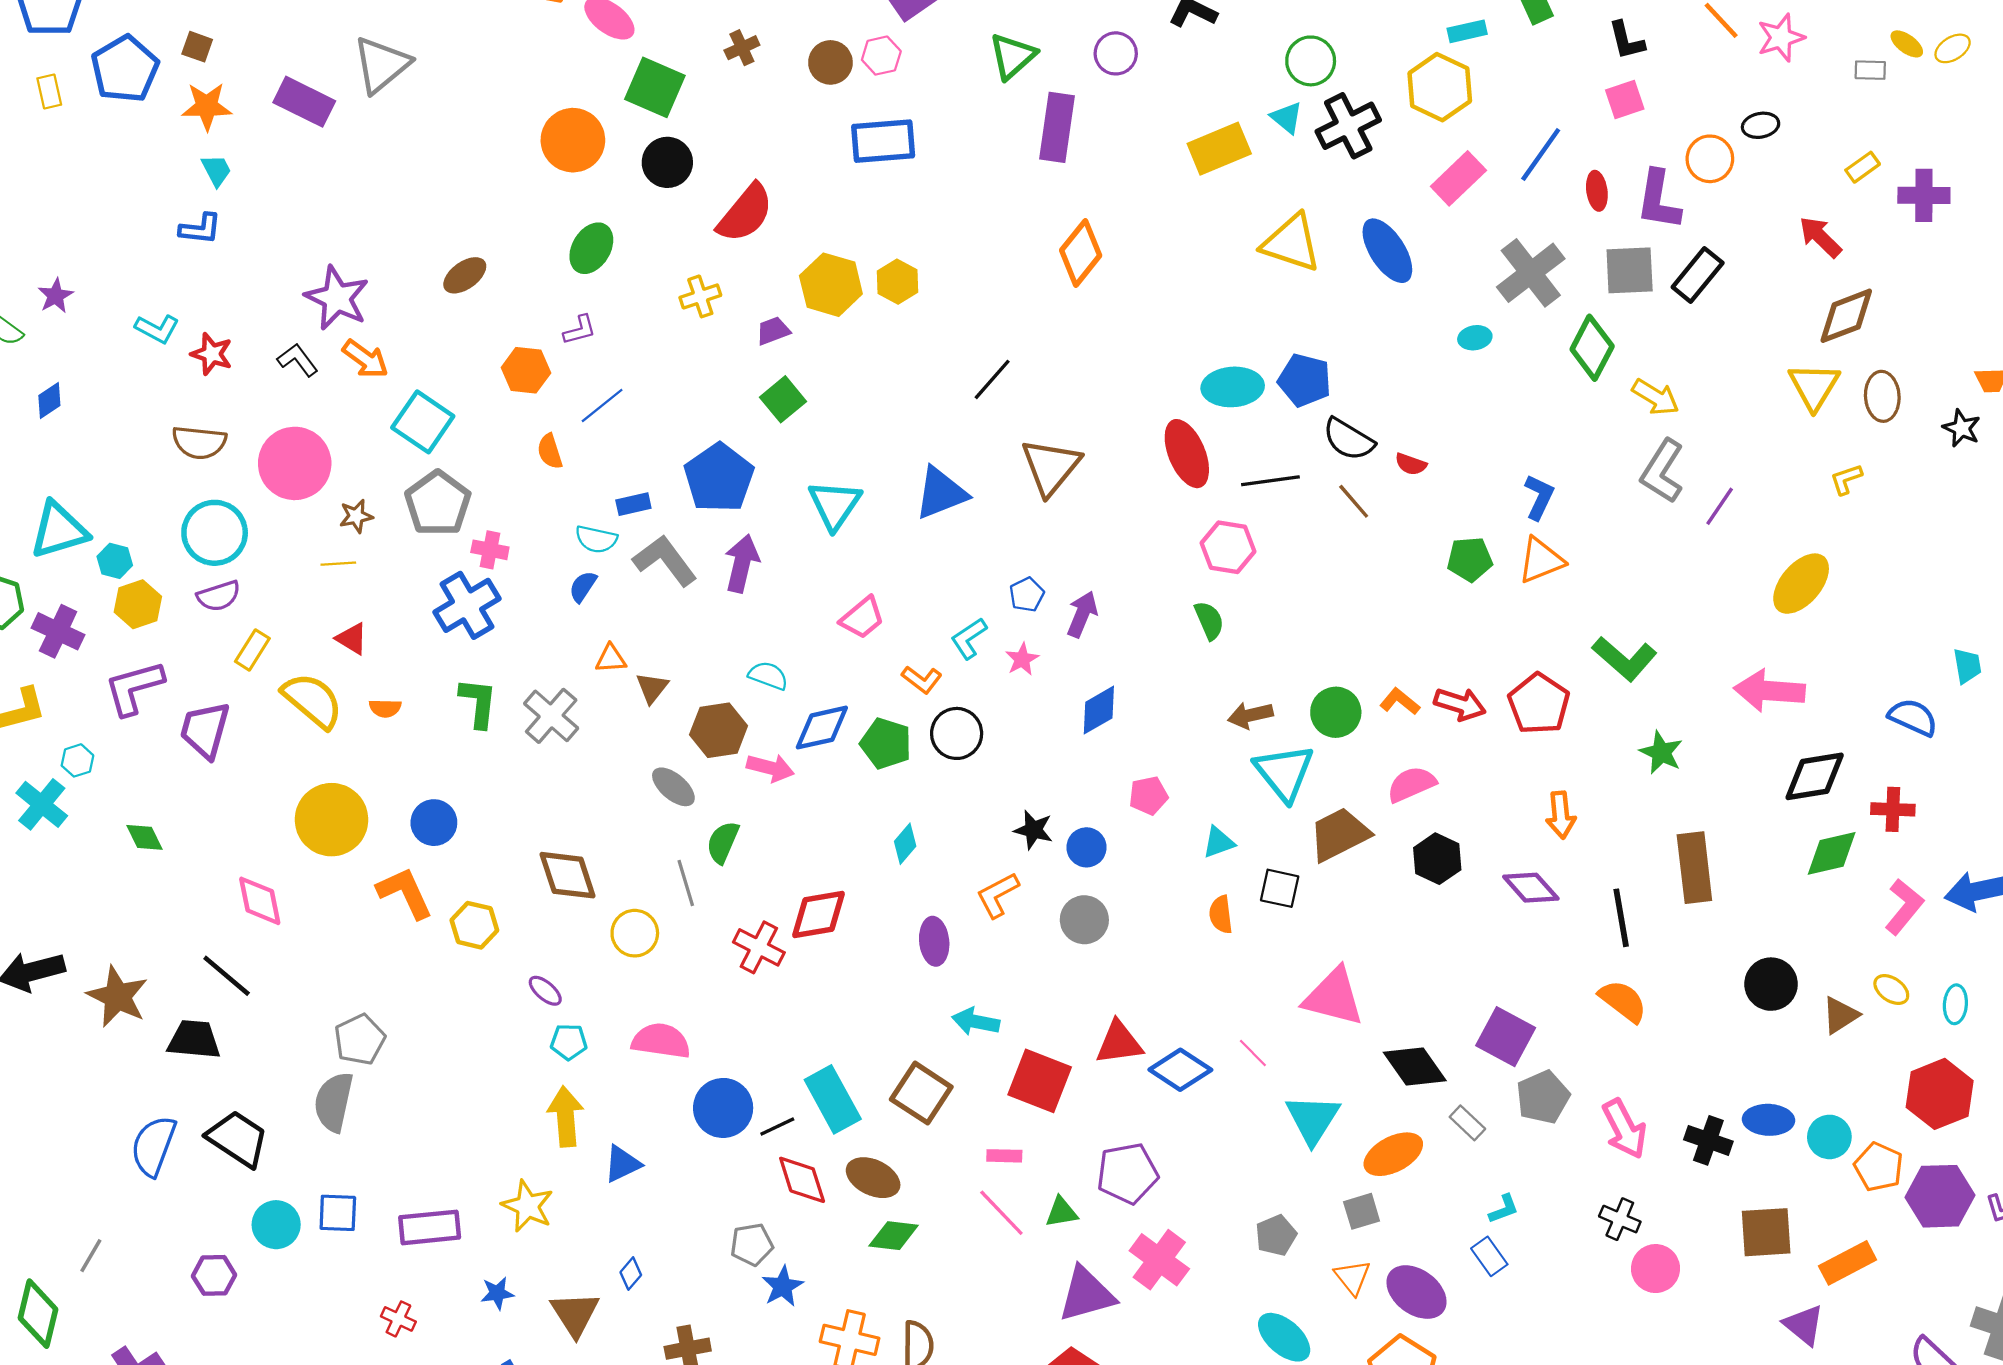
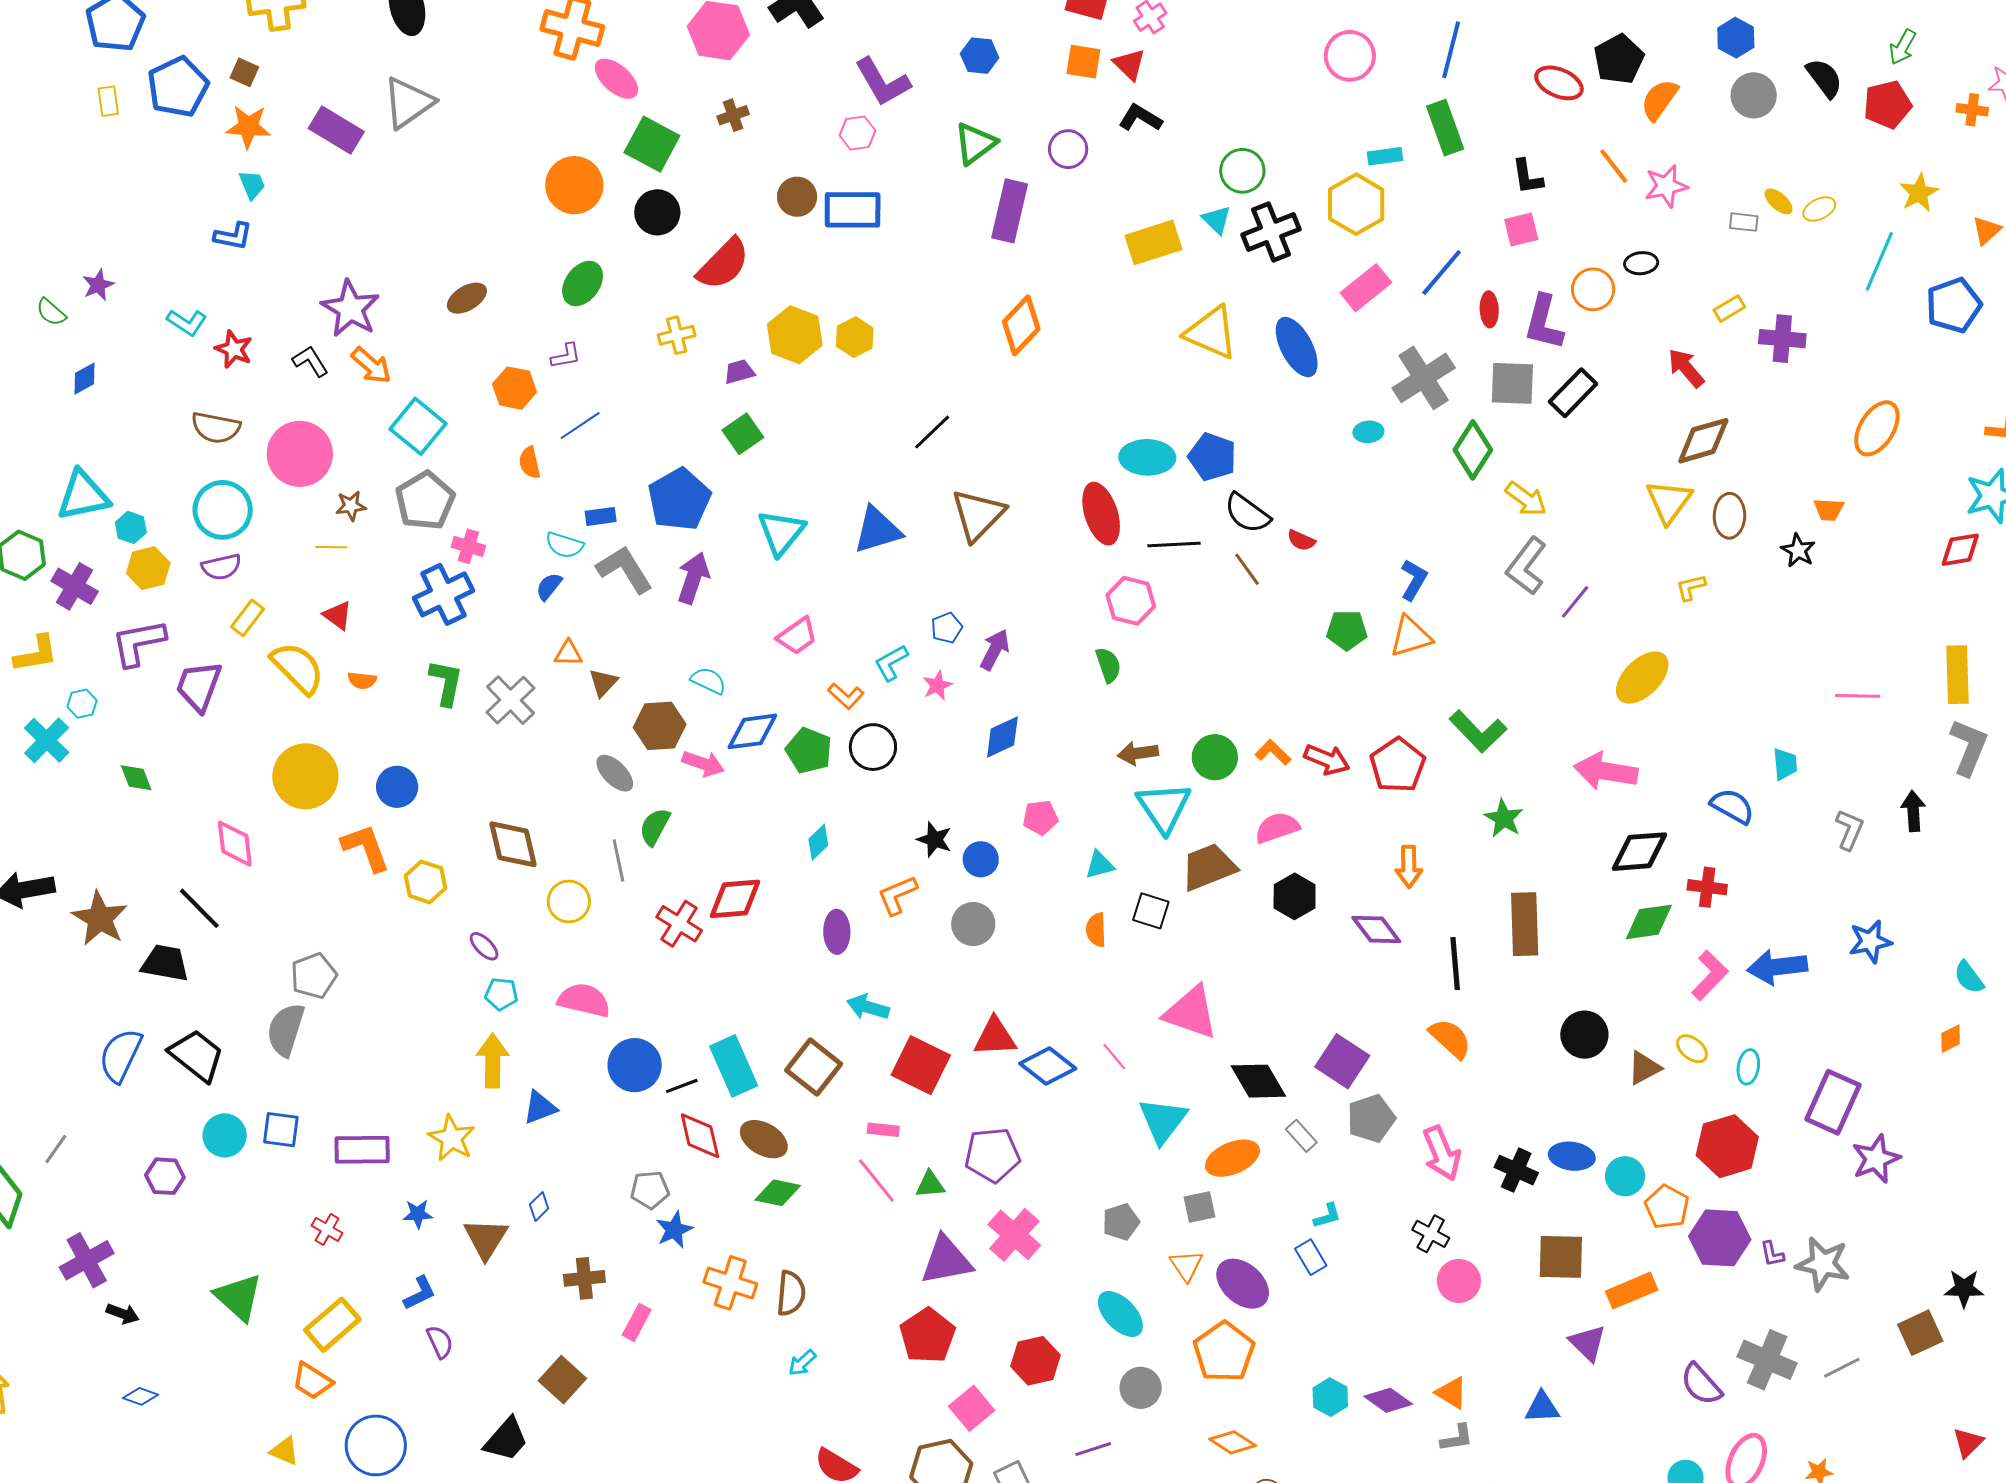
brown circle: (830, 62) -> (797, 197), moved

